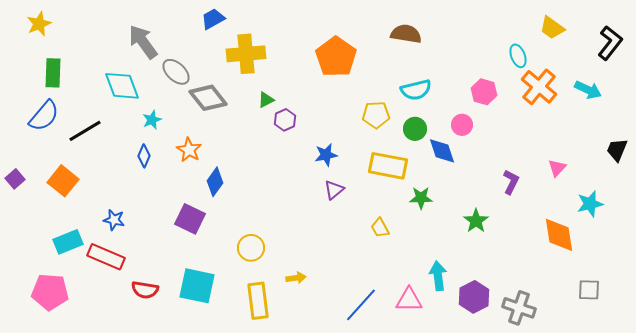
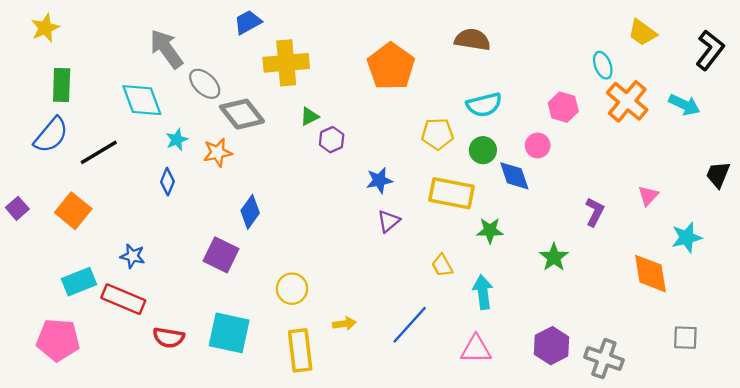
orange star: (189, 150) -> (218, 152), moved, turned 30
cyan arrow: (438, 276) -> (483, 292), moved
blue line: (361, 305) -> (410, 325), moved

